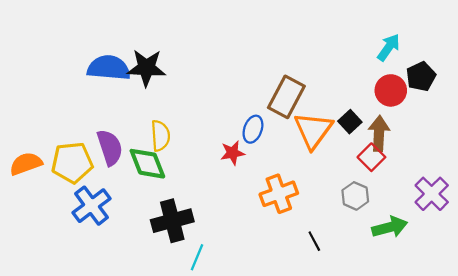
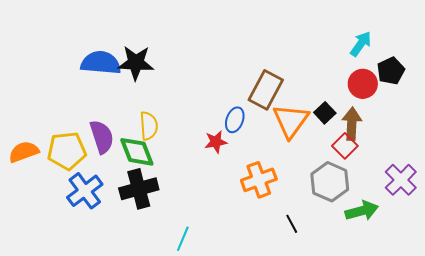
gray hexagon: (355, 196) -> (330, 182), size x1.5
black cross: (172, 221) -> (139, 189), moved

